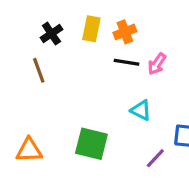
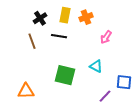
black line: (127, 62) -> (59, 36), moved
green square: (91, 144) -> (65, 75), moved

